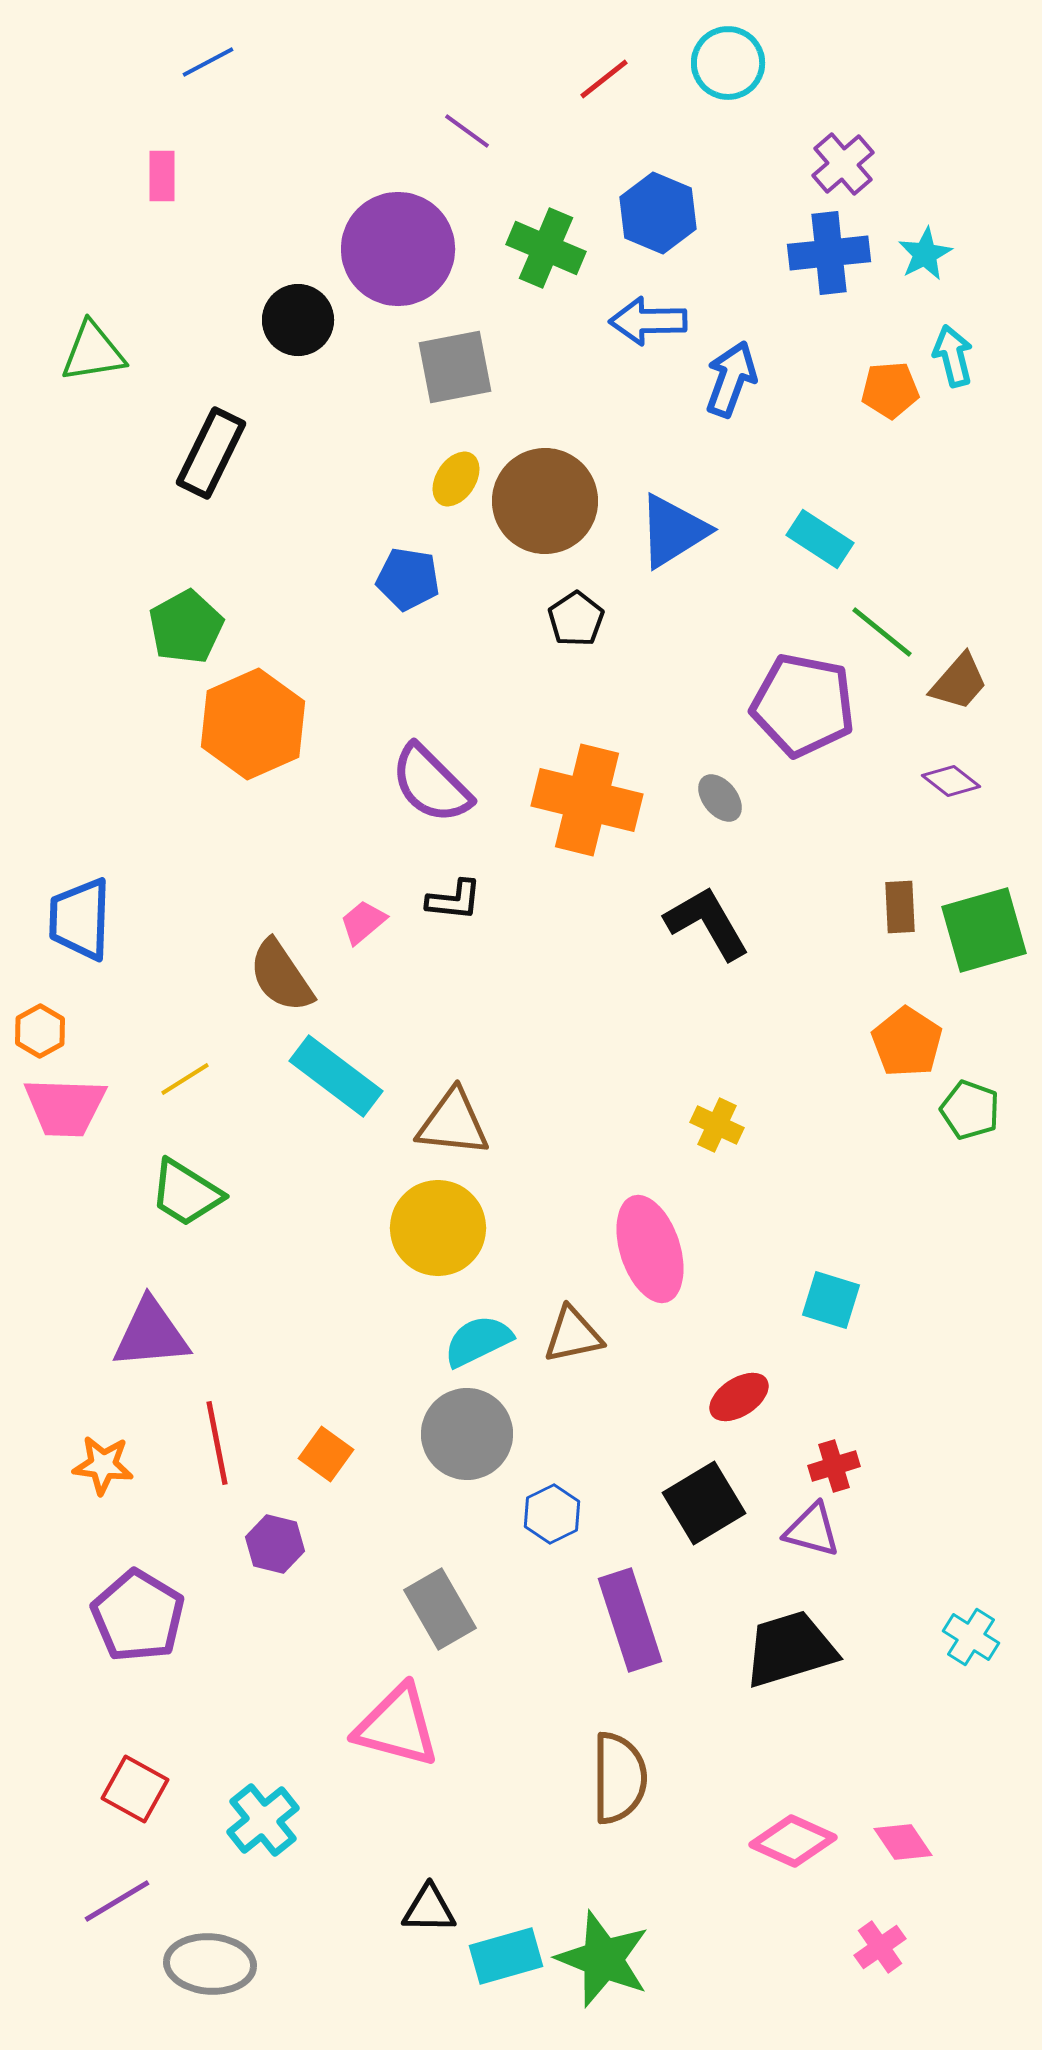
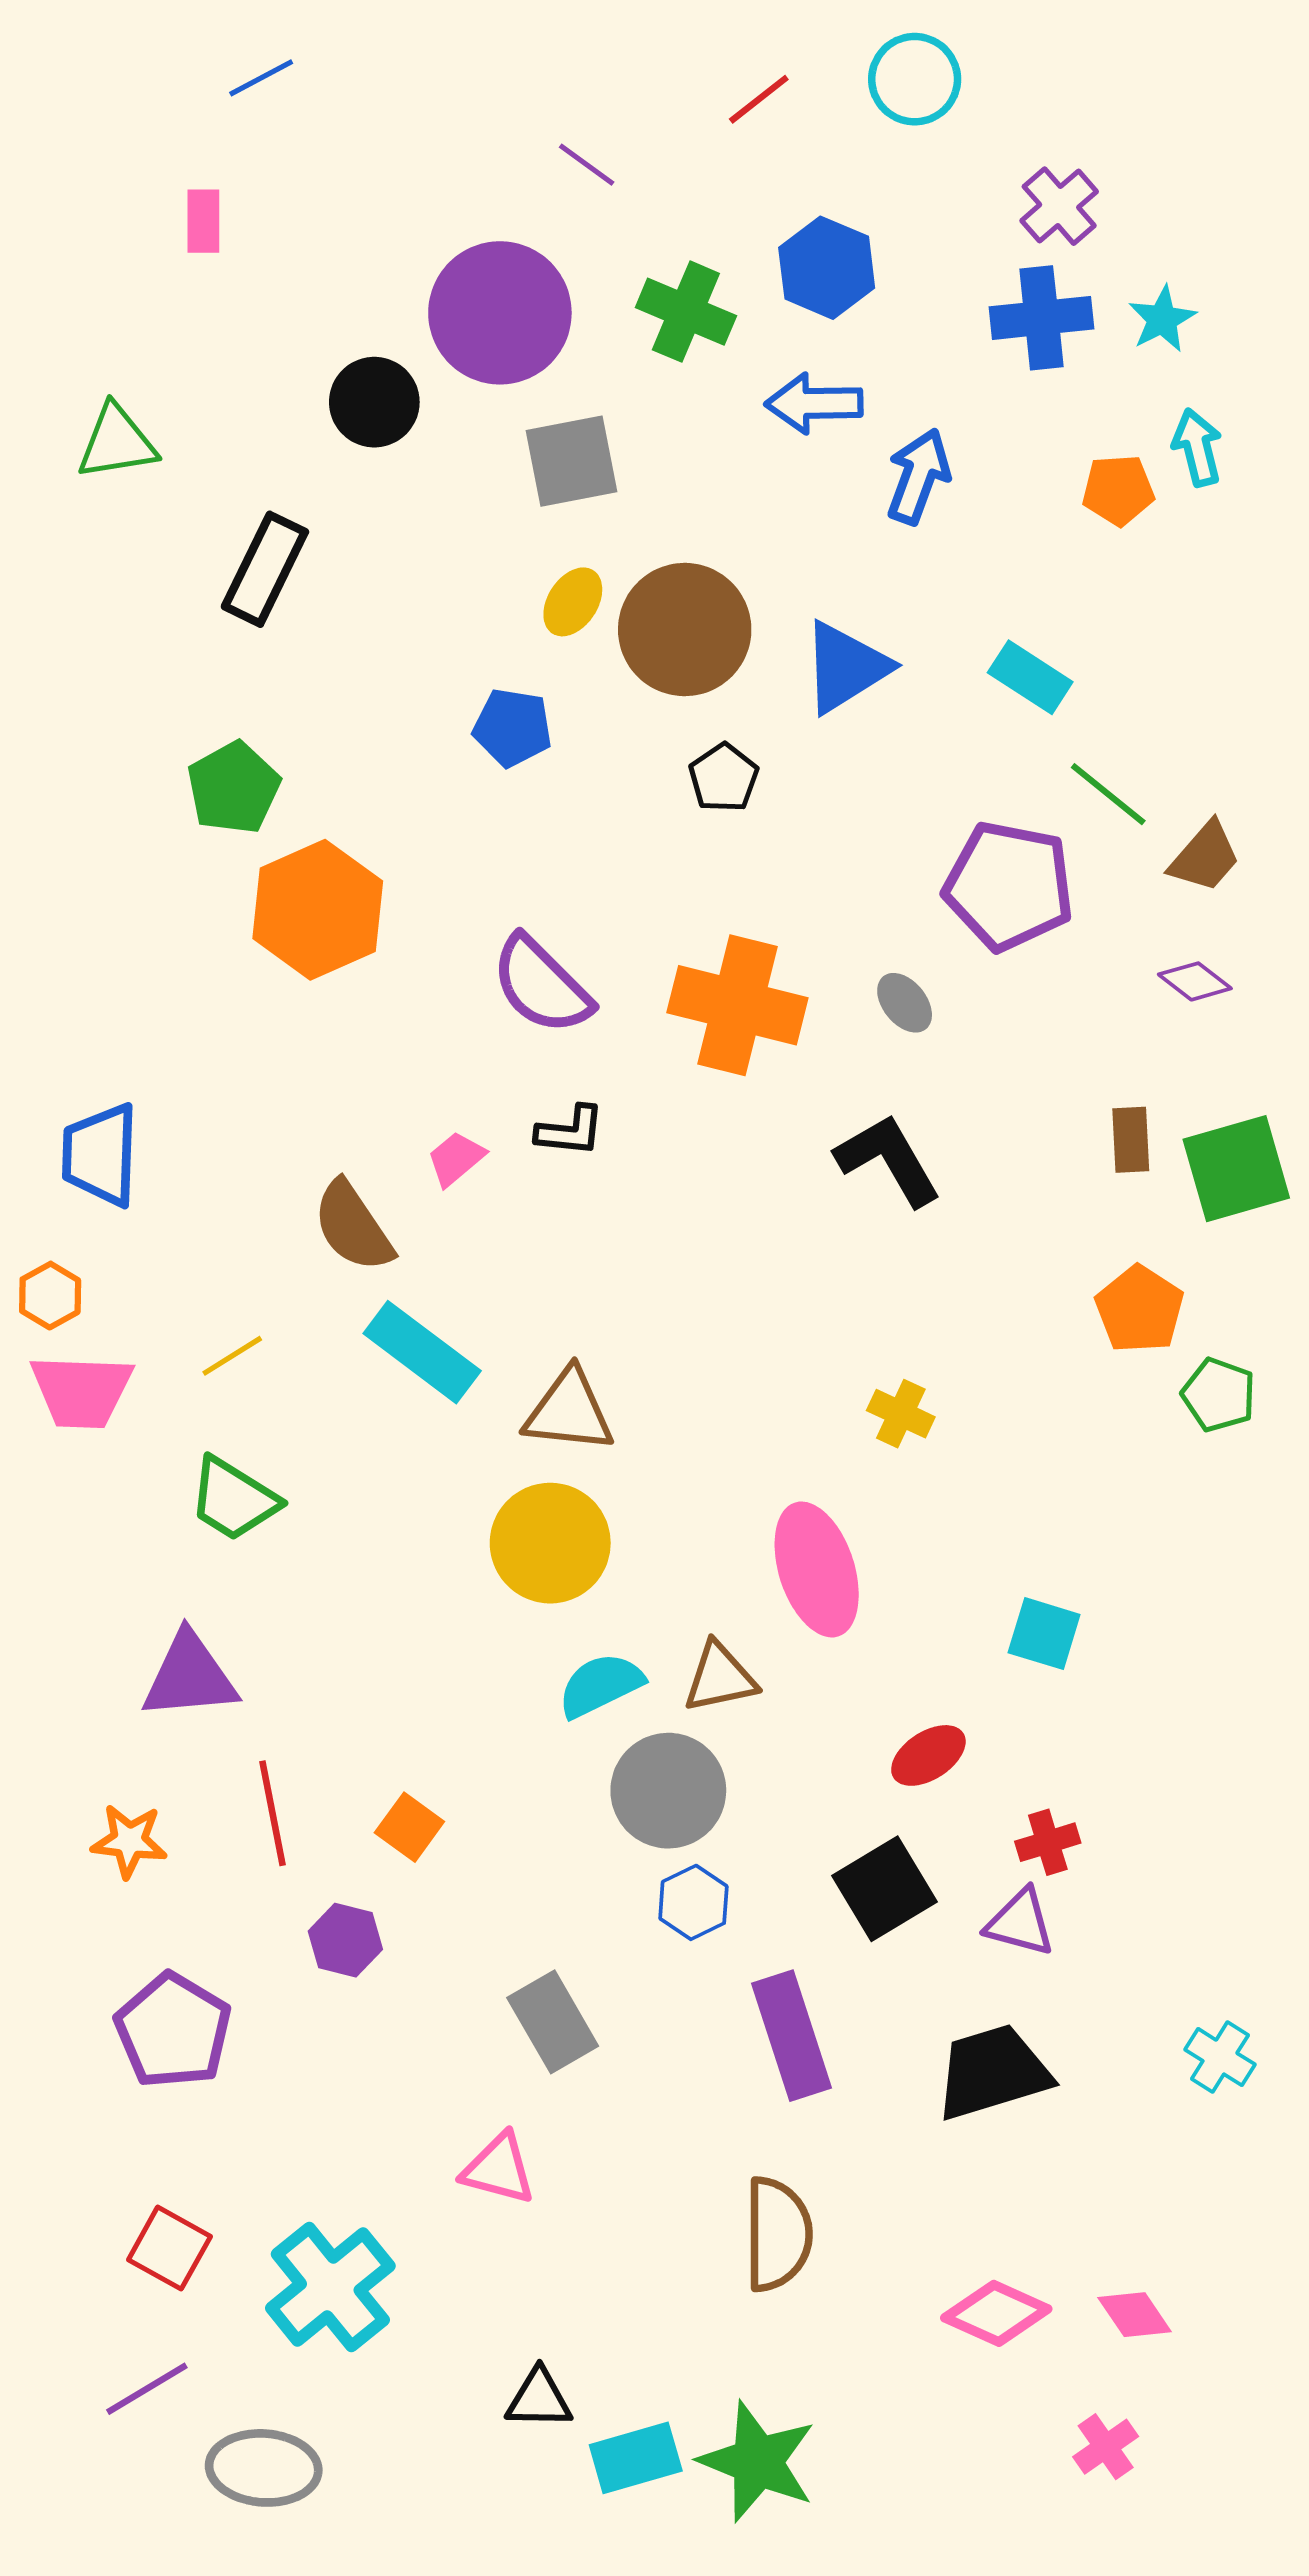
gray circle: (467, 1434) -> (668, 1791), moved
pink triangle: (397, 1726) -> (499, 2169), size x0.7
cyan cross: (263, 1820) -> (330, 2287), size x1.4

